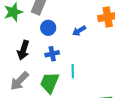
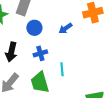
green trapezoid: (50, 83) -> (40, 82), turned -35

